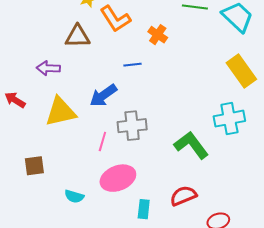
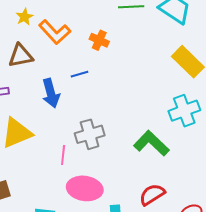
blue arrow: (103, 95) -> (51, 93), moved, turned -60
pink ellipse: (118, 178) -> (85, 188), turned 40

